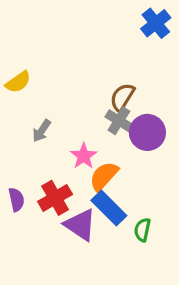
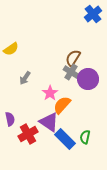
red cross: (55, 198) -> (28, 134), moved
blue rectangle: (109, 208) -> (65, 139), moved
purple triangle: (80, 225) -> (49, 122), moved

